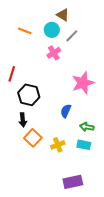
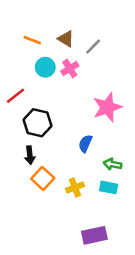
brown triangle: (63, 15) -> (66, 39), moved
cyan circle: (52, 30) -> (45, 67), moved
red line: (12, 74) -> (16, 96), turned 35

